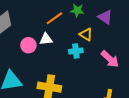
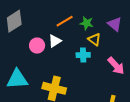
green star: (77, 10) -> (87, 23), moved
white triangle: (46, 39) -> (55, 41), turned -32

